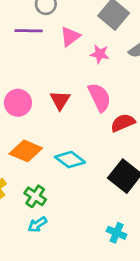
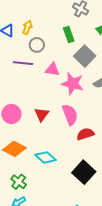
pink triangle: (70, 37) -> (52, 69), turned 42
pink star: (100, 54) -> (73, 84), size x1.6

